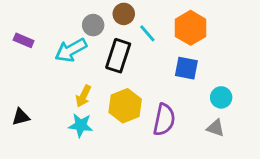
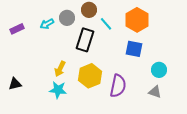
purple rectangle: (24, 40) -> (17, 29), turned -48
cyan arrow: (71, 50) -> (47, 24), moved, size x0.6

